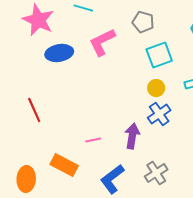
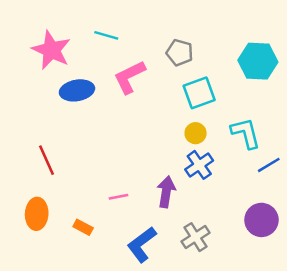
orange rectangle: (64, 165) -> (83, 227), size x0.6
orange ellipse: (26, 179) -> (37, 214), moved

